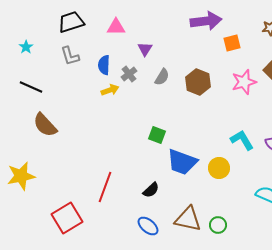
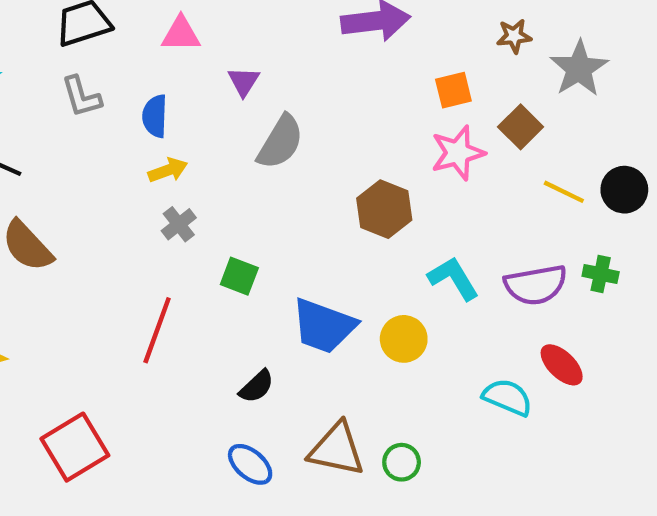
orange square: (232, 43) -> (453, 90), moved
gray cross: (129, 74) -> (179, 224), moved
gray semicircle: (162, 77) -> (280, 142), size x1.5
brown hexagon: (198, 82) -> (384, 209), moved
green square: (157, 135) -> (239, 276), moved
red line: (105, 187) -> (157, 330), moved

